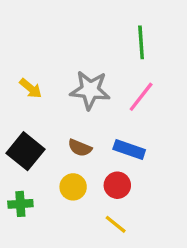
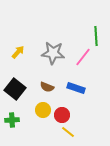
green line: (141, 42) -> (96, 36), moved
yellow arrow: (31, 88) -> (18, 52), turned -88
red circle: (117, 185) -> (62, 115), moved

